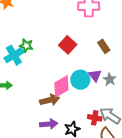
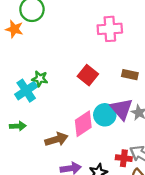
brown rectangle: (104, 46) -> (130, 75), turned -40
purple triangle: (95, 75) -> (122, 109), size x1.5
brown arrow: (50, 100) -> (56, 139), moved

